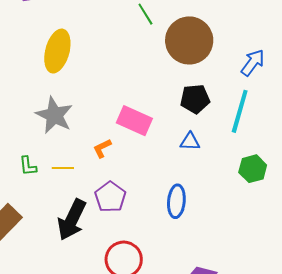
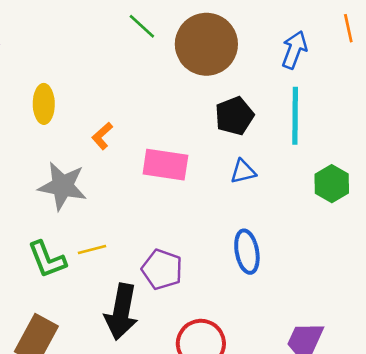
yellow ellipse: (57, 51) -> (44, 104), size x0.7
orange L-shape: (102, 148) -> (102, 136), moved
green L-shape: (28, 166) -> (47, 259), size x1.5

